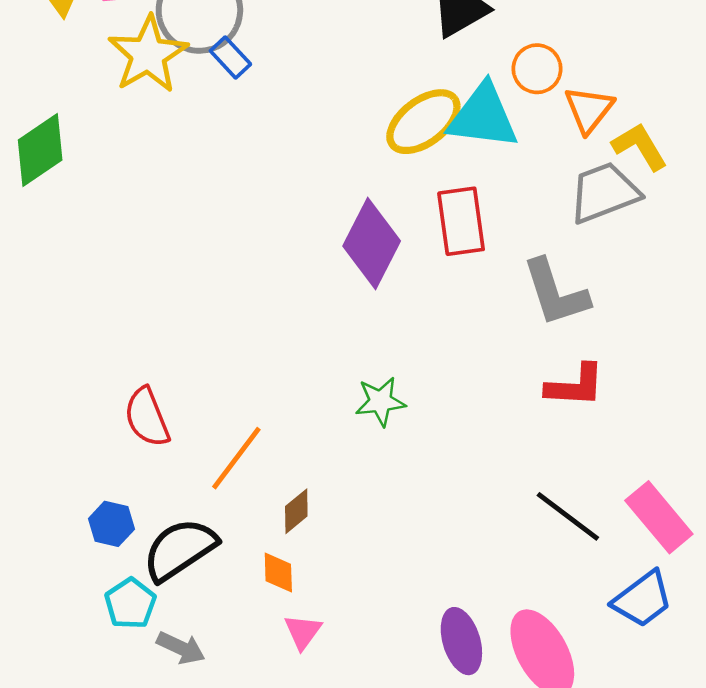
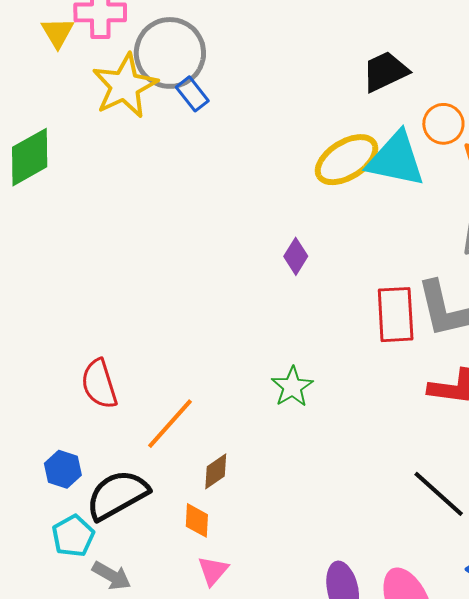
red rectangle: (461, 221) -> (396, 315), moved
purple diamond: (372, 243) -> (296, 256), size x0.5
green star: (380, 402) -> (292, 387), turned -30

